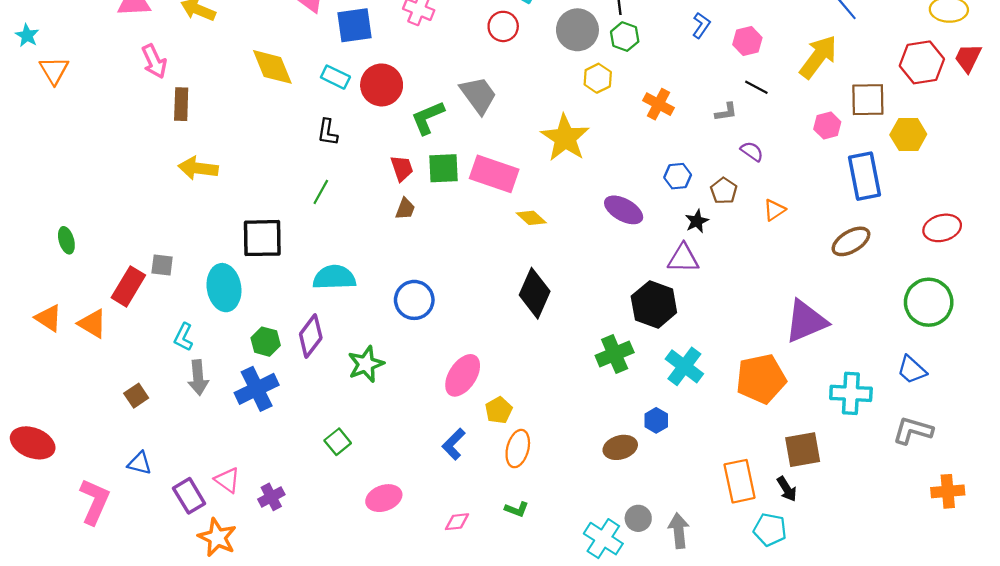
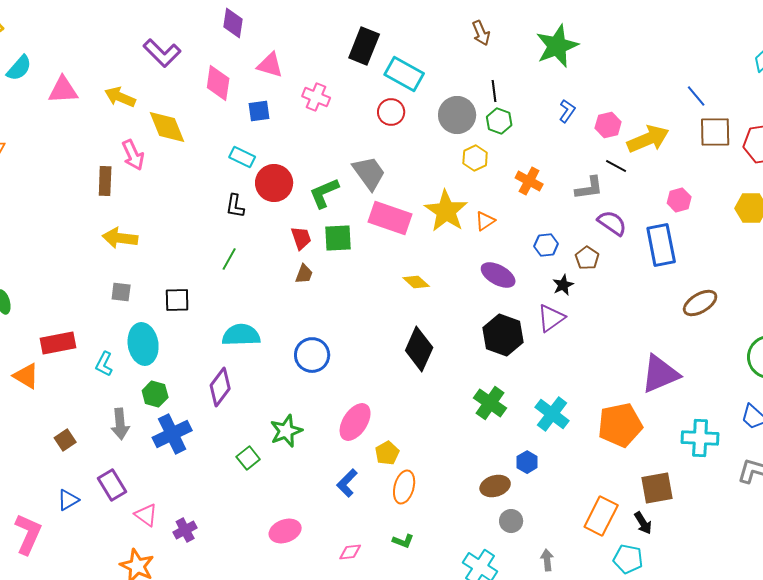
blue square: (355, 25) -> (259, 111), size x0.7
yellow arrow: (818, 57) -> (648, 139), moved, turned 30
pink arrow: (154, 61) -> (133, 155), moved
yellow diamond: (272, 67) -> (167, 127), moved
red circle: (382, 85) -> (274, 183), moved
brown square: (868, 100) -> (715, 132), moved
gray L-shape: (726, 112) -> (589, 188), size x1.4
purple semicircle: (752, 151) -> (612, 223), size x1.4
pink rectangle: (494, 174) -> (390, 218), moved
blue rectangle: (864, 176) -> (661, 245), moved
orange triangle: (774, 210) -> (485, 221), moved
black square: (262, 238) -> (177, 300), size x0.7
purple triangle: (683, 258) -> (551, 318), turned -36
gray square: (162, 265) -> (121, 292), moved
red rectangle: (128, 286) -> (58, 343), turned 48
black hexagon: (654, 304) -> (503, 335), moved
cyan L-shape: (183, 337) -> (104, 364), moved
green hexagon: (266, 342) -> (155, 394), moved
green cross: (615, 354) -> (490, 403), turned -32
green star: (366, 364) -> (286, 431), moved
green square: (338, 442) -> (248, 458), moved
blue triangle: (140, 463) -> (68, 500), turned -45
orange rectangle: (740, 481) -> (601, 516), turned 39
purple rectangle: (189, 496) -> (112, 485), moved
gray circle: (638, 518) -> (511, 521), moved
gray arrow: (679, 531) -> (547, 560), size x0.7

